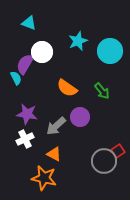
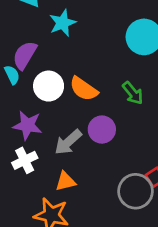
cyan star: (78, 41) -> (63, 23), moved
white circle: (42, 52) -> (49, 86), moved
orange triangle: (54, 154) -> (65, 181), turned -42

